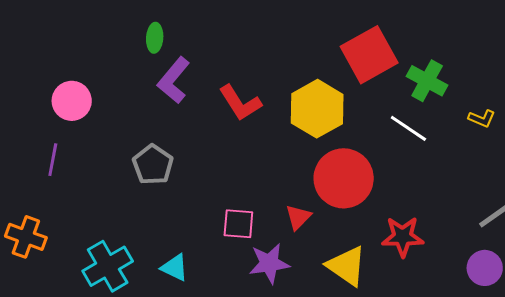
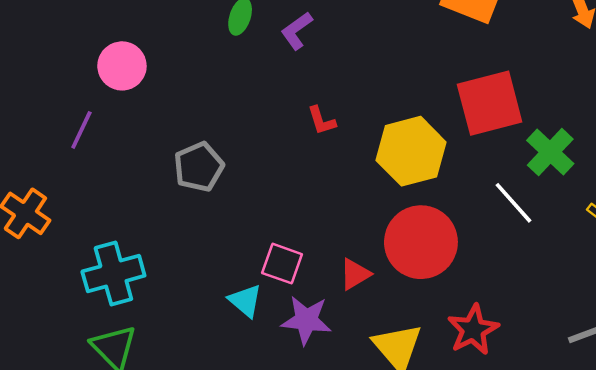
purple L-shape: (174, 80) -> (297, 31), moved, size x0.7
red L-shape: (240, 103) -> (321, 121), size x0.6
red star: (403, 237) -> (473, 330), turned 30
cyan triangle: (175, 268) -> (245, 301), moved

